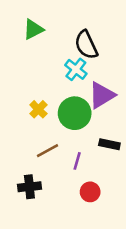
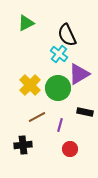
yellow cross: (38, 109) -> (30, 85), size x1.5

